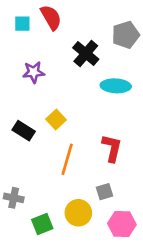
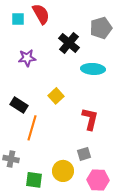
yellow square: (56, 119) -> (56, 96), moved
orange line: (67, 159) -> (32, 128), moved
green square: (42, 224) -> (34, 180), turned 30

